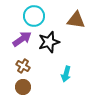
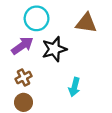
brown cross: (23, 66) -> (24, 78), turned 32

